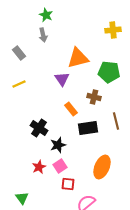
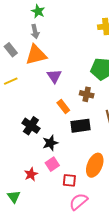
orange triangle: (78, 58) -> (36, 55), moved
red star: (39, 167) -> (31, 174), moved
red square: (68, 184) -> (69, 180), moved

